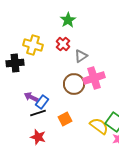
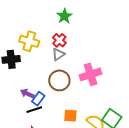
gray triangle: (81, 56) -> (58, 54), moved
brown circle: (74, 84) -> (59, 80), moved
orange square: (65, 119) -> (70, 116), moved, turned 32

